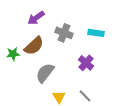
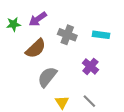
green star: (13, 54) -> (14, 24), moved

